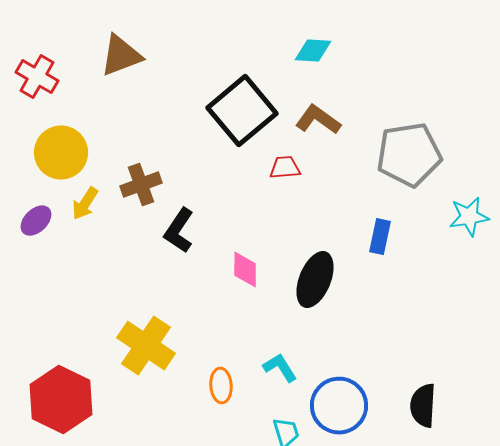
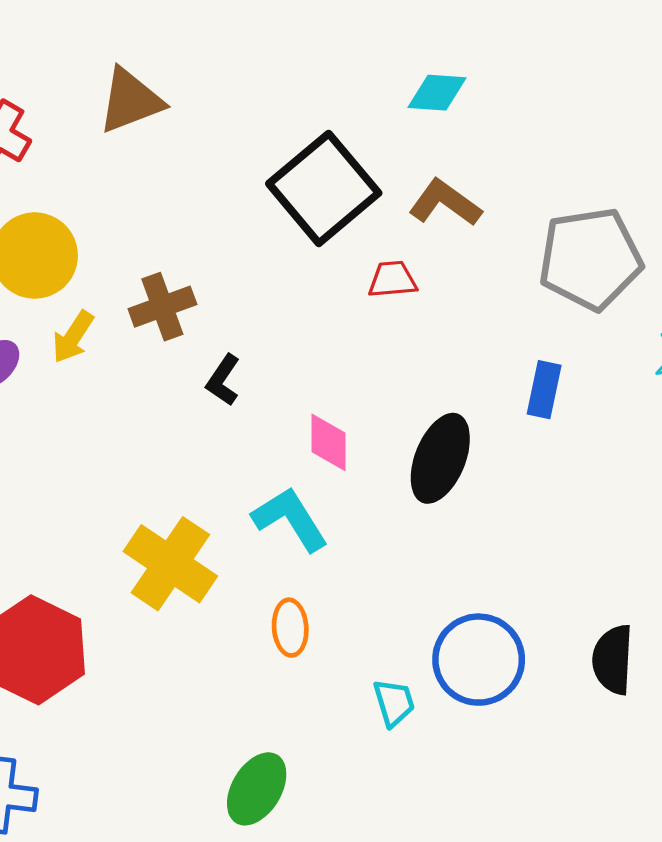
black L-shape: (179, 231) -> (223, 380), size x0.7
cyan L-shape: (280, 368) -> (290, 519), moved, size x1.4

